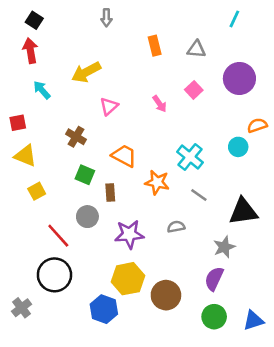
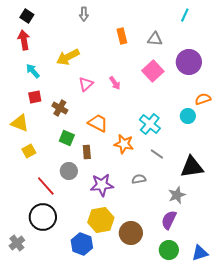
pink square: (194, 90) -> (153, 71), size x1.5
pink arrow: (160, 104) -> (115, 83), moved
red square: (18, 123) -> (35, 97), moved

